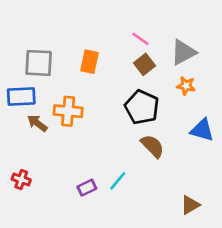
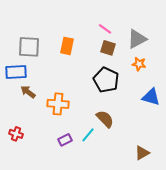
brown square: (144, 64) -> (108, 48), turned -35
orange cross: (68, 111) -> (58, 104), moved
brown semicircle: (153, 146) -> (105, 119), moved

